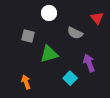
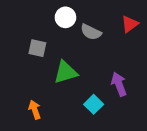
red triangle: (97, 18) -> (130, 24), turned 32
gray semicircle: (75, 33) -> (91, 32), moved

